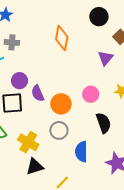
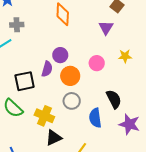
purple circle: (20, 81) -> (60, 55), moved
purple semicircle: (38, 93) -> (47, 69), turned -133
black semicircle: (104, 123) -> (114, 99), moved

